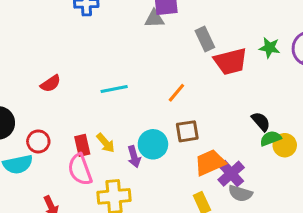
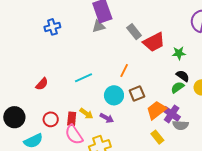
green star: (269, 48) -> (179, 53), moved
green semicircle: (270, 138) -> (178, 87), moved
red circle: (38, 141) -> (51, 119), moved
cyan circle: (153, 144) -> (114, 95), moved
red rectangle: (82, 145) -> (72, 119), turned 32
purple arrow: (134, 157) -> (107, 118), turned -32

